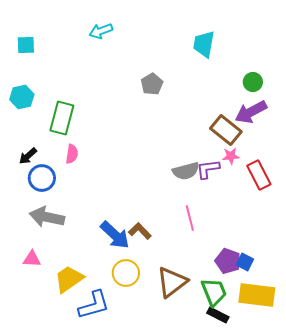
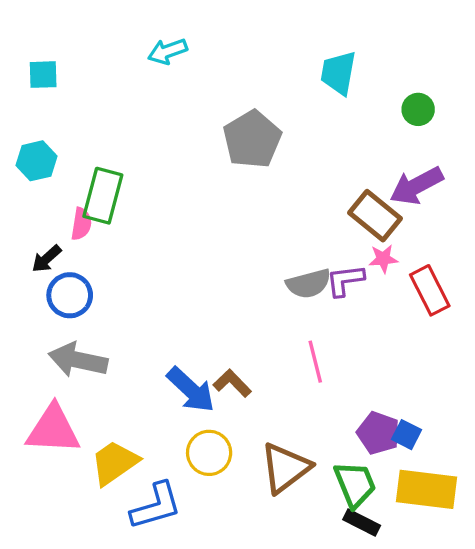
green circle: (253, 82) -> (418, 109), moved
gray pentagon: (152, 84) -> (252, 139), size x1.6
pink semicircle: (72, 154) -> (81, 224), moved
pink triangle: (32, 259) -> (53, 430), size x1.8

